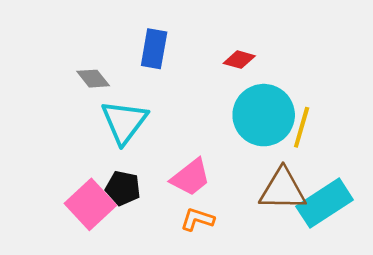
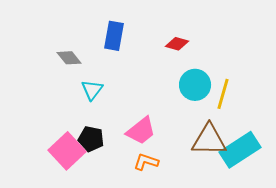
cyan circle: (264, 115) -> (195, 85), size x0.7
cyan triangle: (124, 122) -> (92, 90), size x0.6

